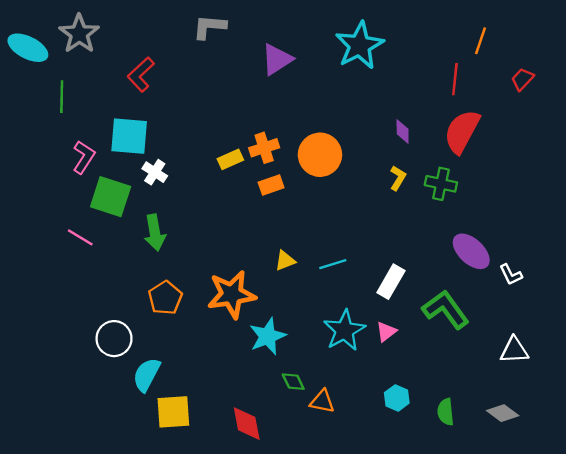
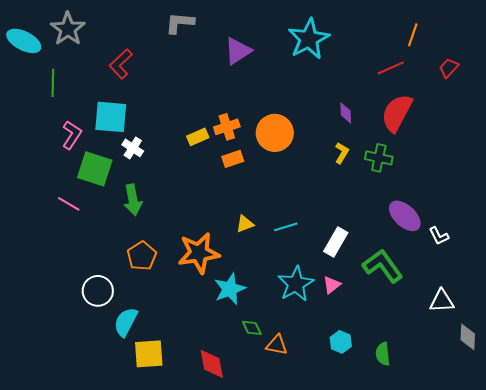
red line: (455, 79) -> (391, 68), turned 60
gray diamond: (503, 413) -> (468, 337), moved, turned 56

